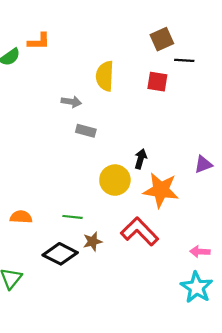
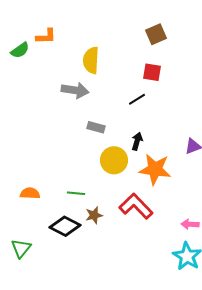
black line: (184, 60) -> (137, 99), moved, turned -36
yellow semicircle: (105, 76) -> (91, 60), moved
gray arrow: (71, 102) -> (75, 90), size x1.5
gray rectangle: (86, 131) -> (96, 127), moved

